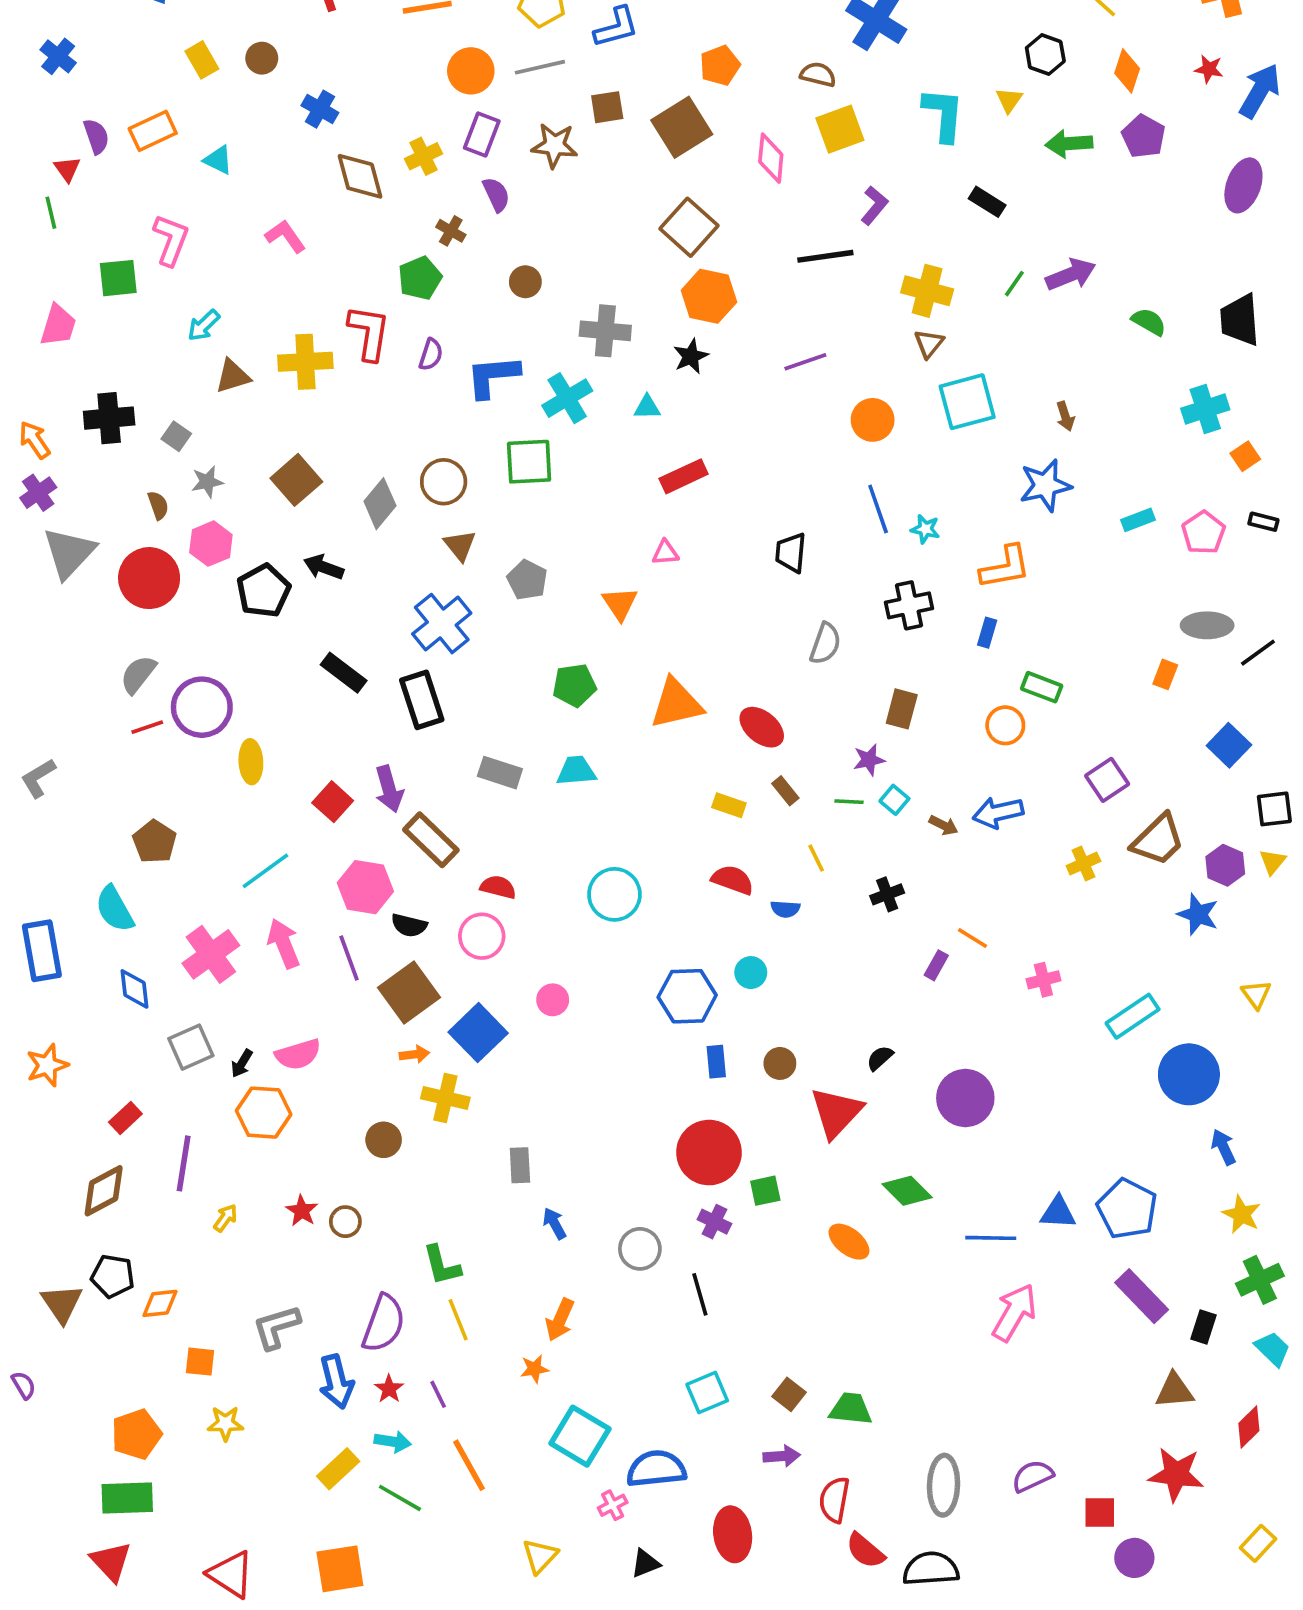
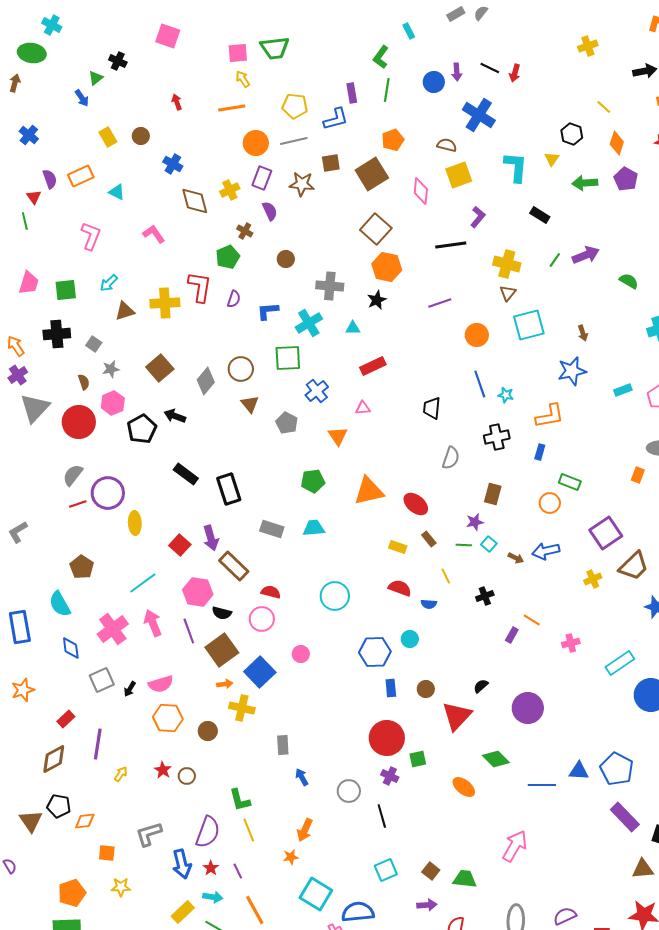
green square: (118, 278) -> (66, 290), moved
blue L-shape: (493, 376) -> (268, 311), size x0.7
blue cross: (442, 624) -> (317, 391), moved, size x0.7
purple square: (1107, 780) -> (606, 533), size x1.4
orange hexagon: (264, 1113) -> (168, 718), moved
pink arrow: (1014, 1313) -> (515, 846), moved

